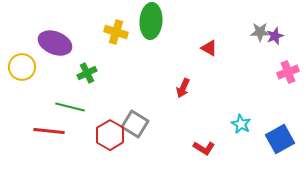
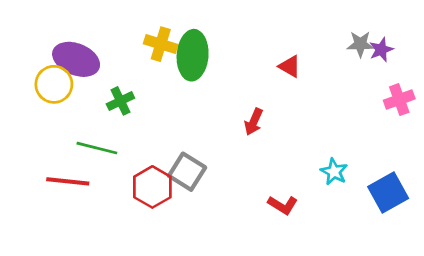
green ellipse: (151, 21) -> (193, 55), moved
yellow circle: (22, 67) -> (54, 84), moved

